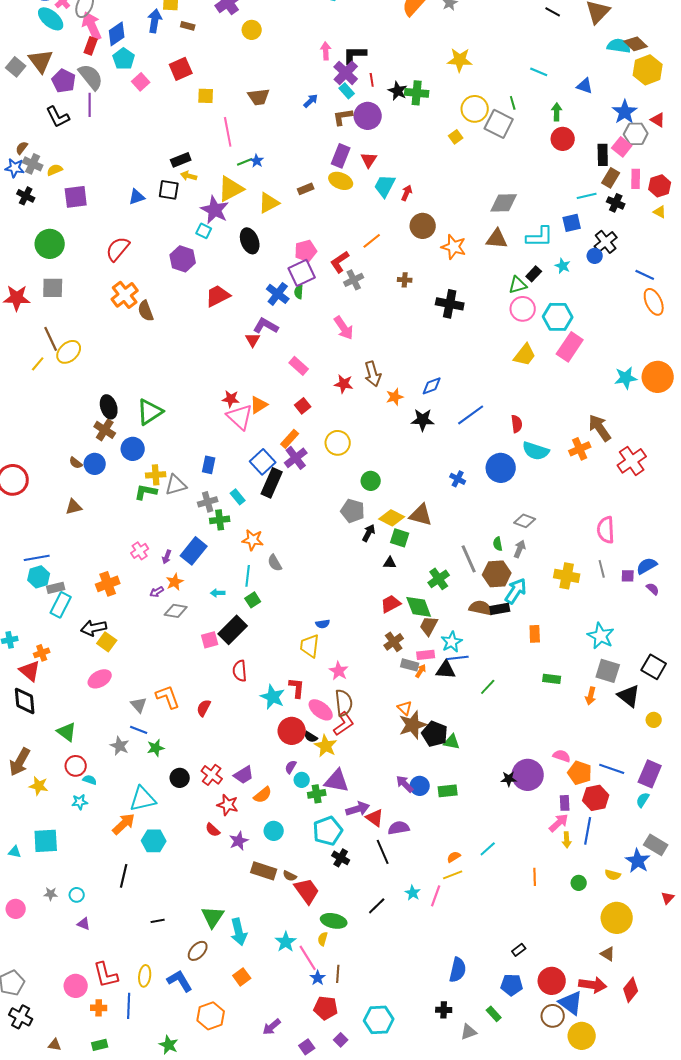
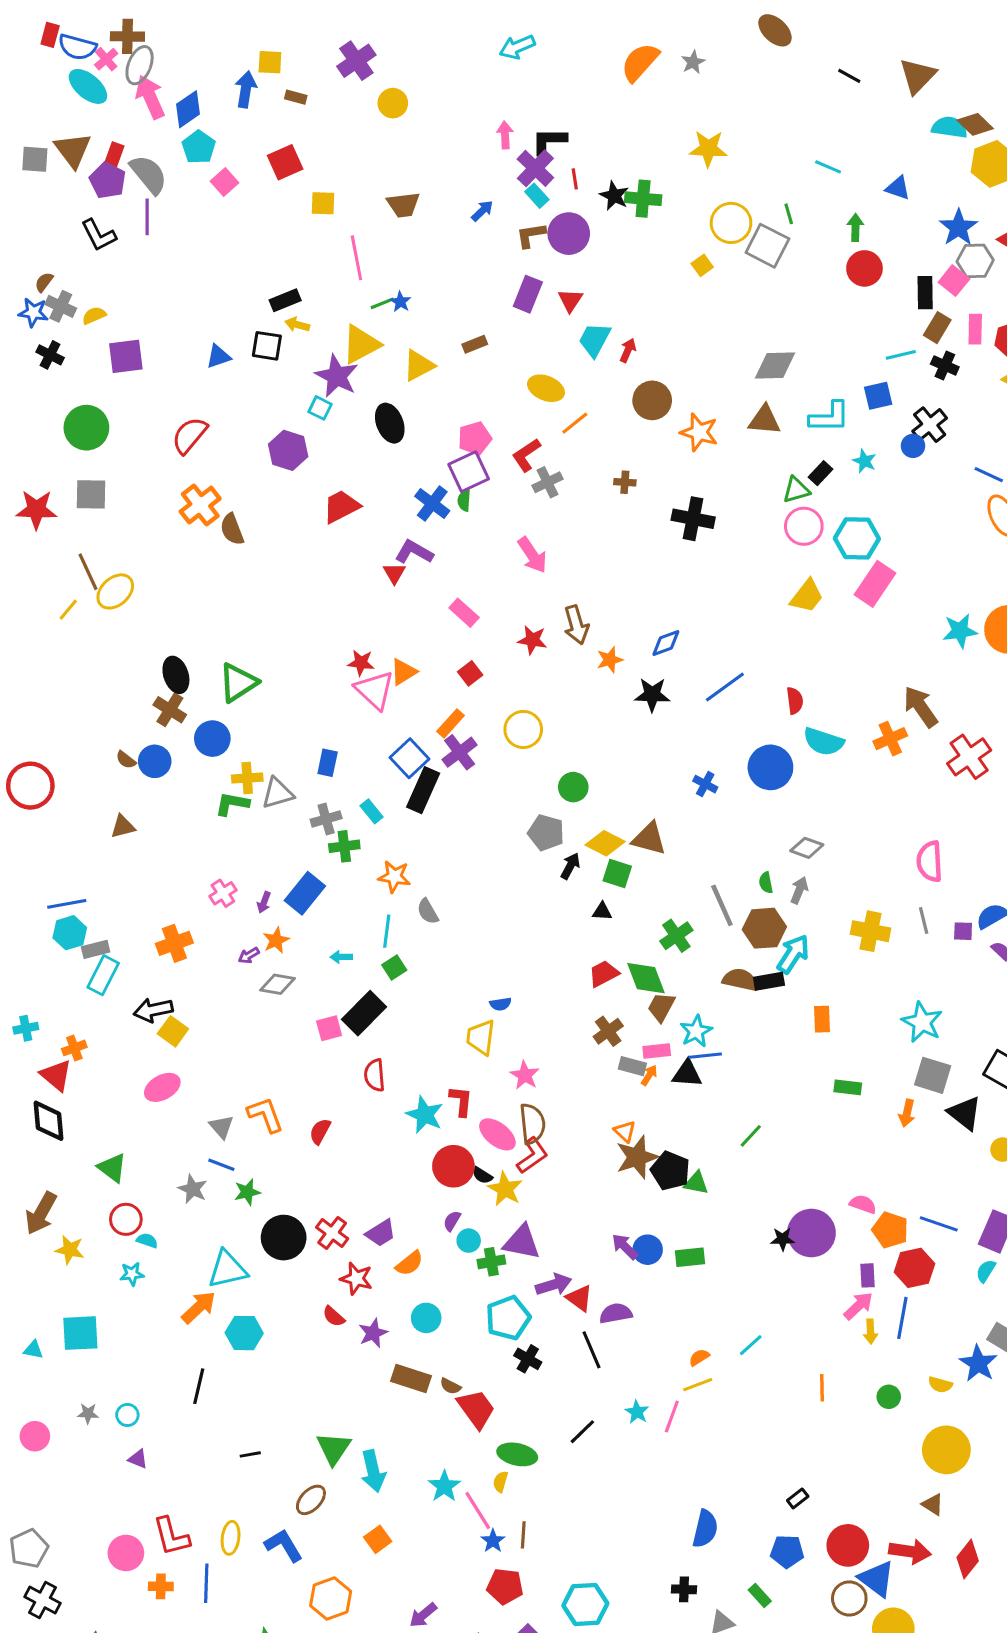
red rectangle: (91, 46) -> (114, 156), moved
gray square: (16, 67) -> (35, 159), turned -36
yellow ellipse: (341, 181) -> (546, 388), moved
green line: (488, 687) -> (751, 1136), moved
black circle: (180, 778) -> (284, 1238), size x1.5

